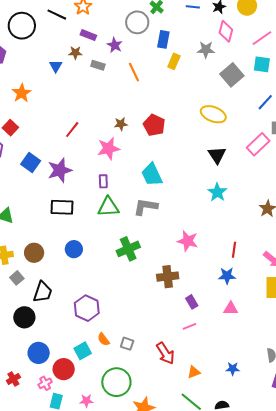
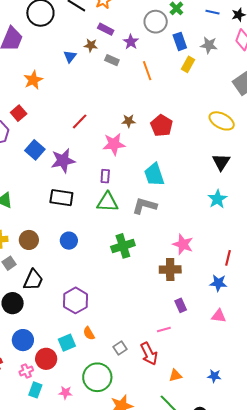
blue rectangle: (163, 39) -> (180, 41), turned -36
gray star: (206, 50) -> (209, 45), moved
brown cross: (168, 277) -> (170, 269), moved
pink line: (190, 326) -> (164, 330), moved
gray square: (127, 344) -> (120, 348), moved, turned 32

